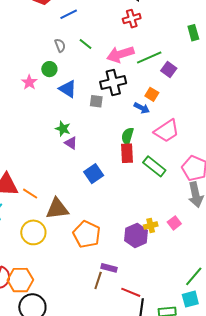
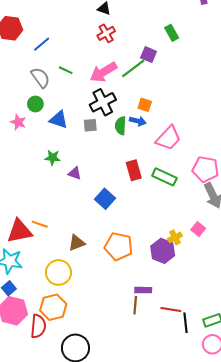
gray semicircle: (60, 45) -> (40, 78), size x1.5
purple square: (169, 69) -> (149, 55), moved
green star: (63, 129) -> (53, 158), moved
green semicircle: (127, 136) -> (120, 126), moved
orange line: (30, 194) -> (40, 224), moved
brown triangle: (57, 209) -> (77, 243), size x0.7
orange pentagon: (87, 234) -> (119, 246), moved
orange hexagon: (20, 280) -> (53, 307), moved

